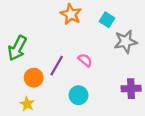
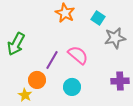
pink semicircle: (85, 60) -> (78, 55), size x1.5
orange circle: (34, 78) -> (37, 80), moved

